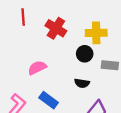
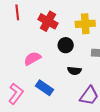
black circle: (85, 54) -> (66, 45), moved

